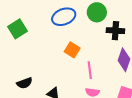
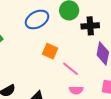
pink line: (90, 70) -> (70, 69), turned -36

